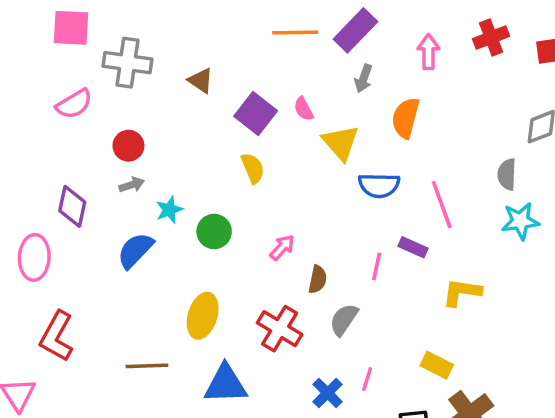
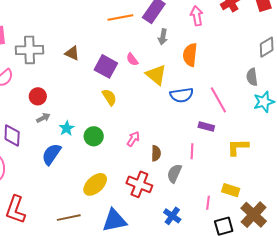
pink line: (377, 267) -> (192, 151), moved
yellow ellipse: (203, 316) -> (95, 184), turned 40
pink line: (367, 379) -> (208, 203), moved

